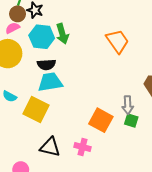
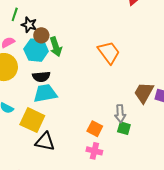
brown circle: (18, 14) -> (41, 35), moved
orange square: (101, 120) -> (95, 129), size x0.7
black triangle: (50, 147) -> (45, 142), moved
pink cross: (82, 147) -> (94, 151), moved

